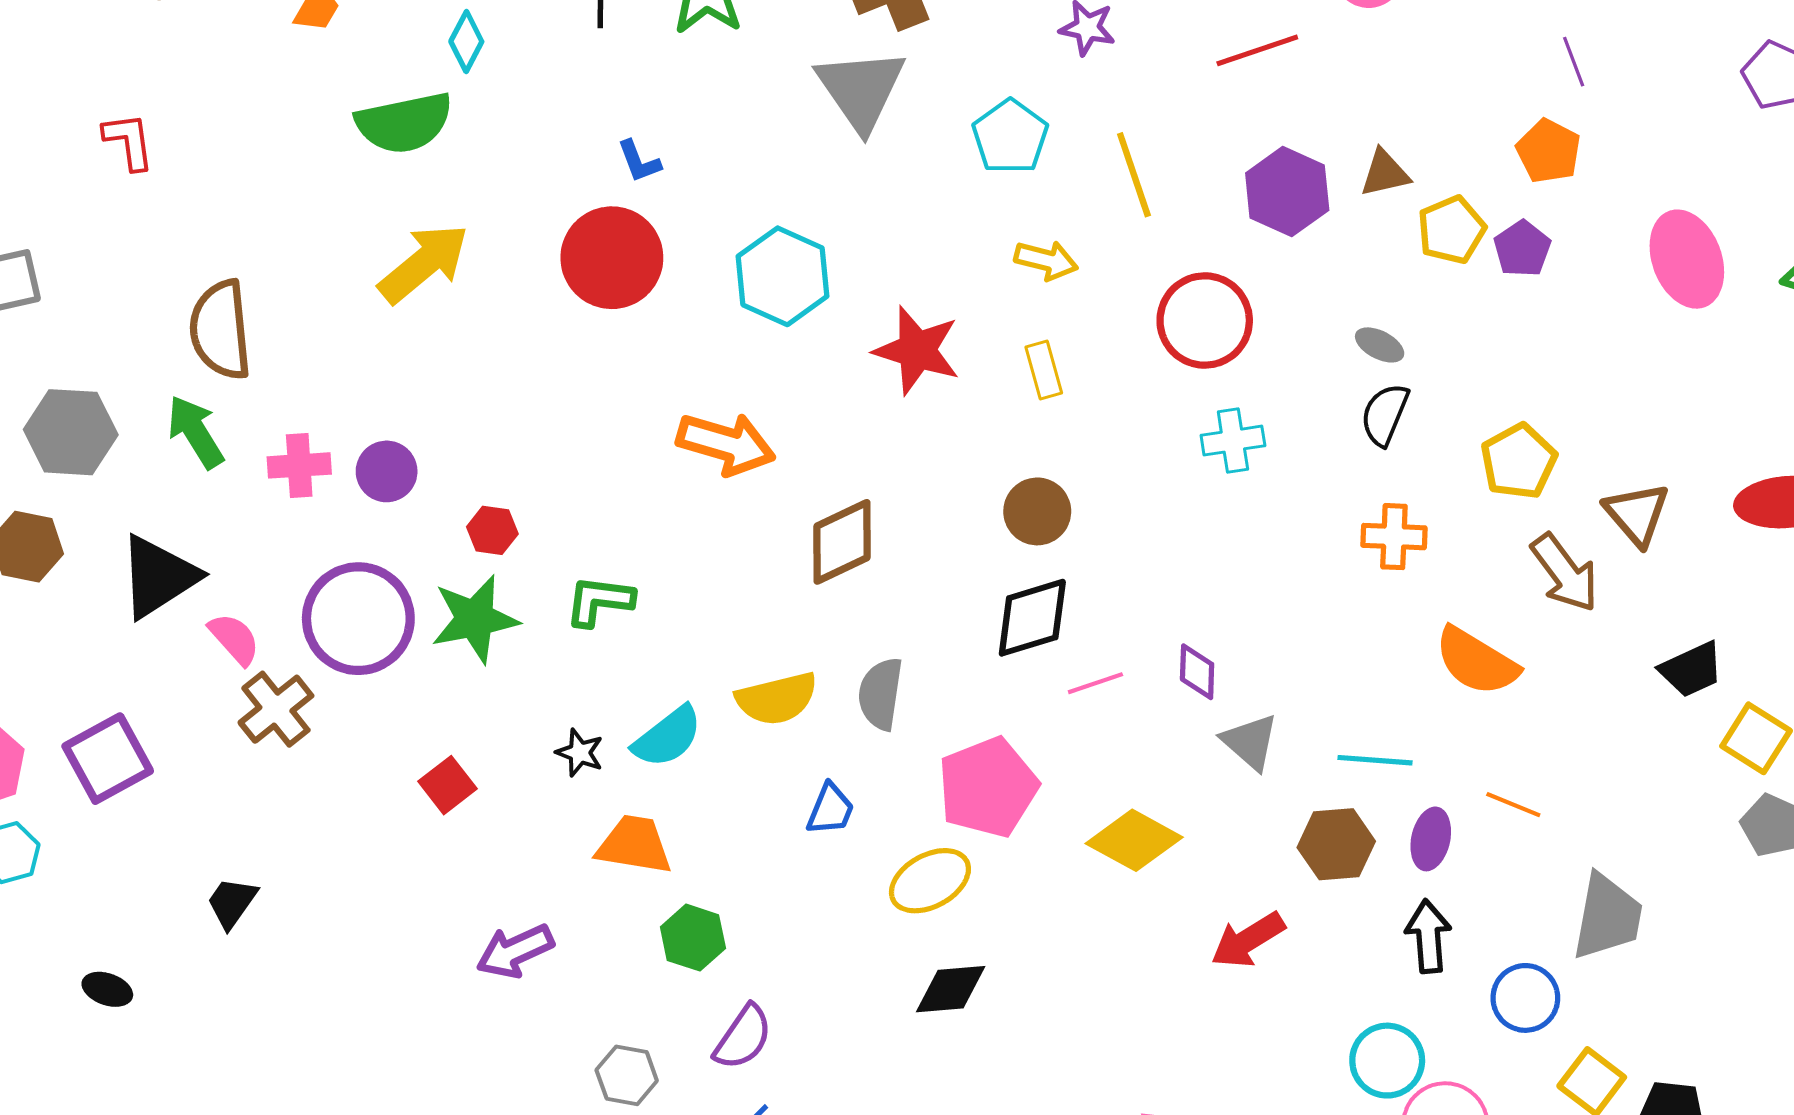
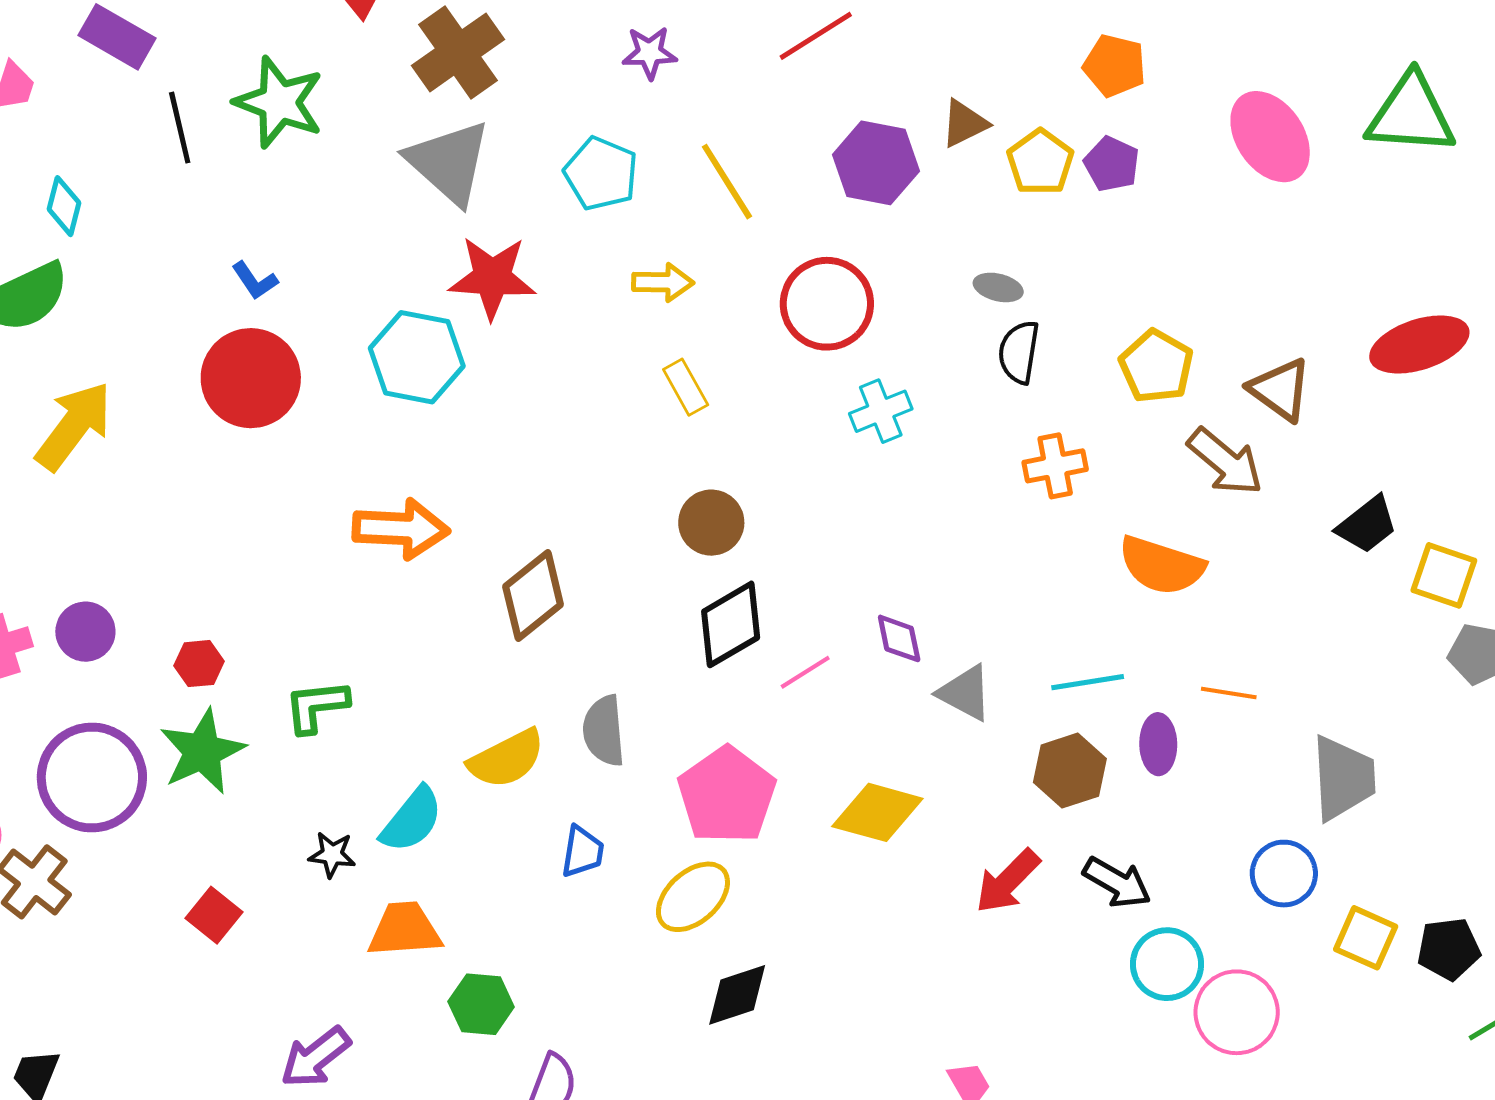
red star: (917, 350) -> (492, 278), moved
black arrow: (1428, 936) -> (1117, 882), moved, turned 138

